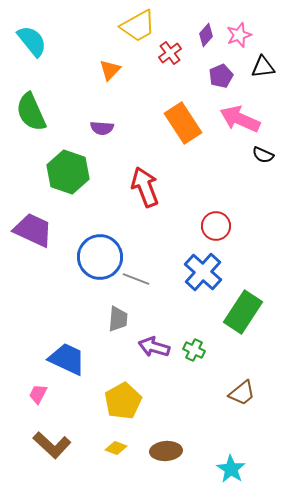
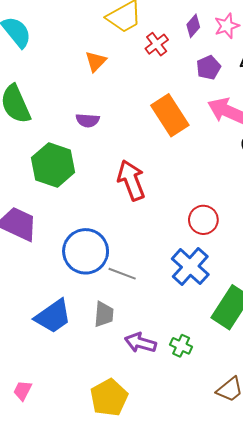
blue trapezoid: (67, 359) -> (53, 316), moved, turned 120

